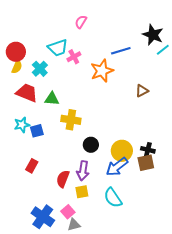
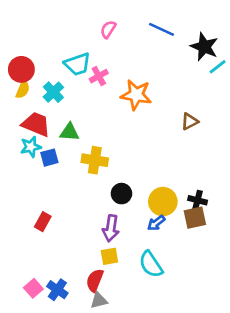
blue line: (121, 51) -> (162, 29), moved, turned 42
orange star: (102, 71) -> (136, 95), turned 30
cyan star: (22, 125) -> (31, 147), moved
blue square: (37, 131) -> (49, 158), moved
blue arrow: (117, 167) -> (156, 223), size x0.6
red semicircle: (63, 179) -> (95, 280), moved
pink square: (68, 212) -> (33, 288), moved
blue cross: (43, 217) -> (57, 290), size x0.7

